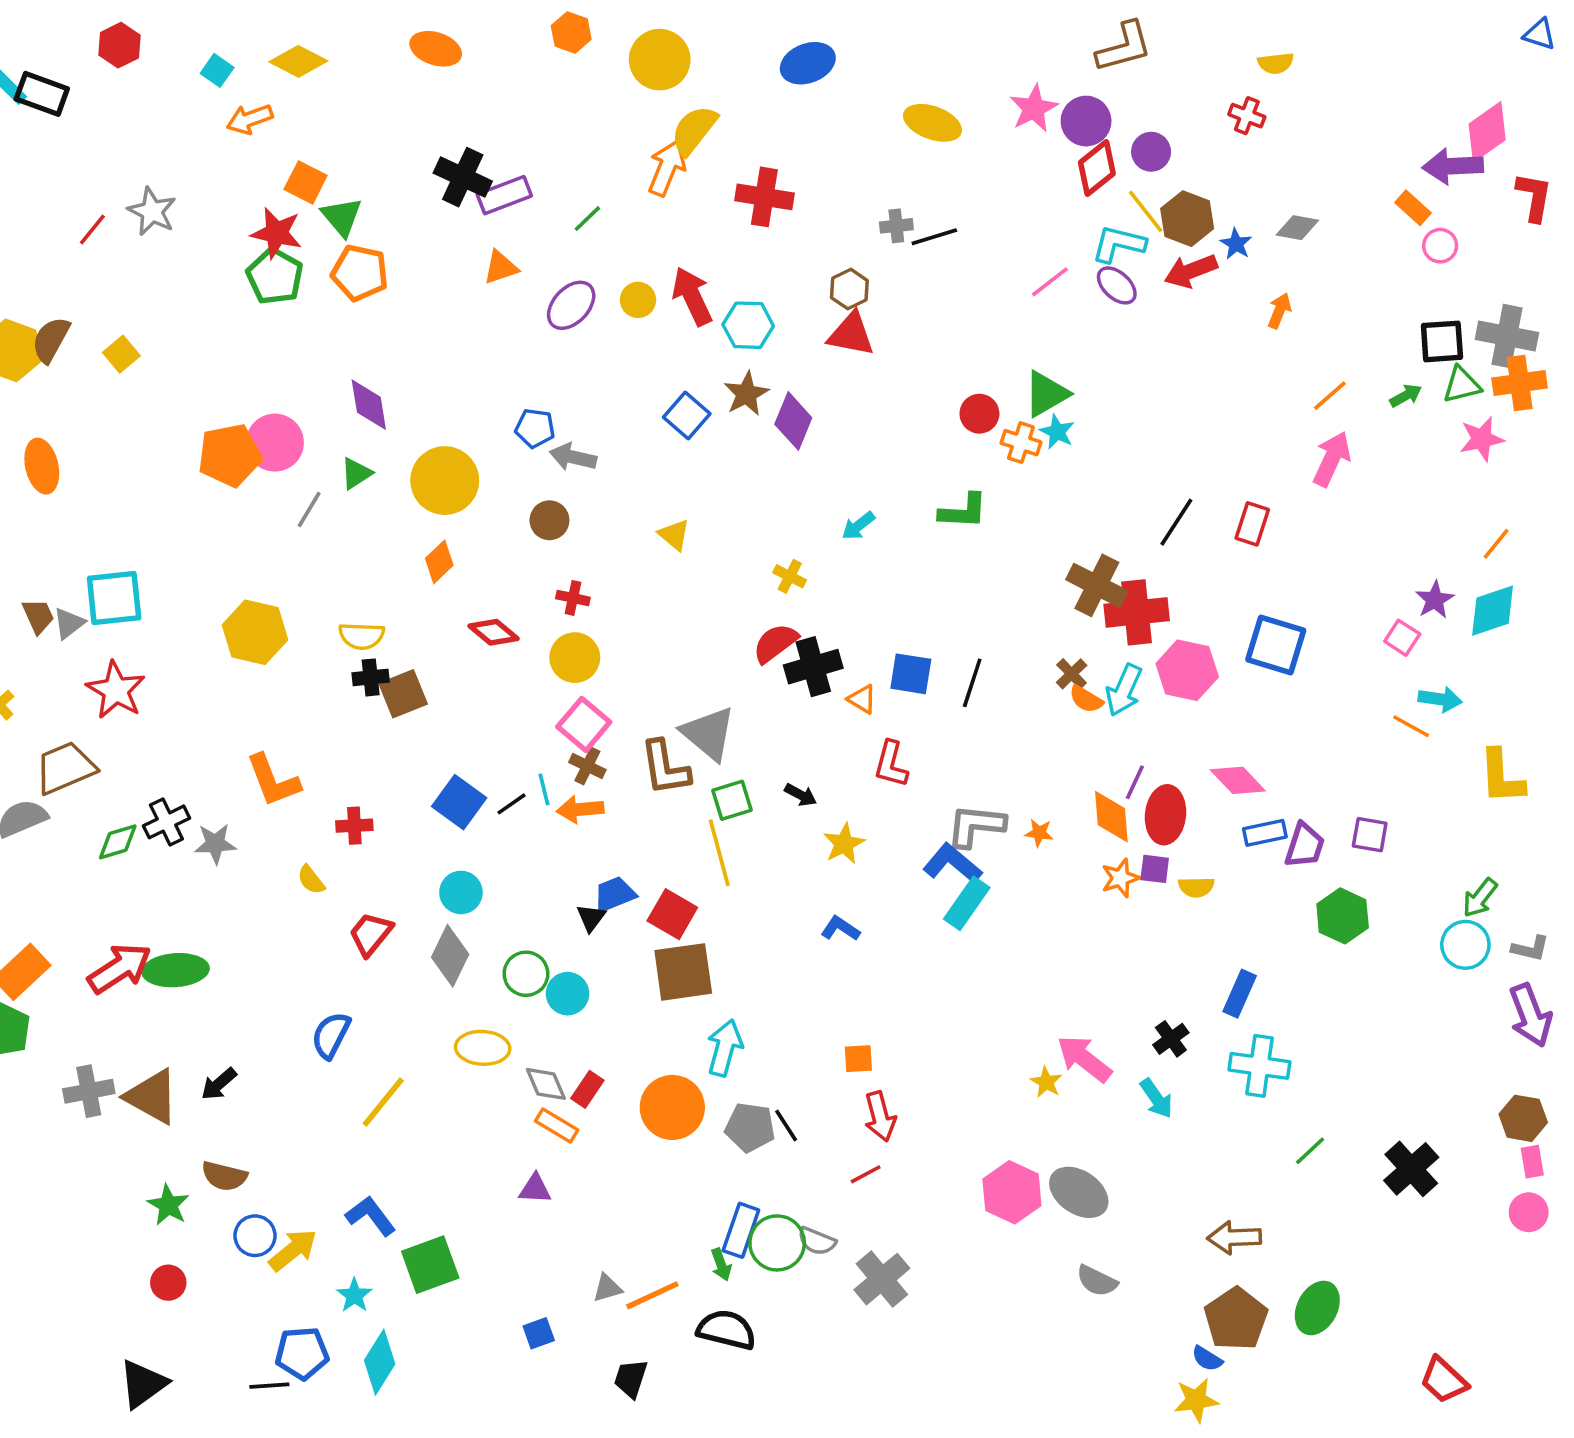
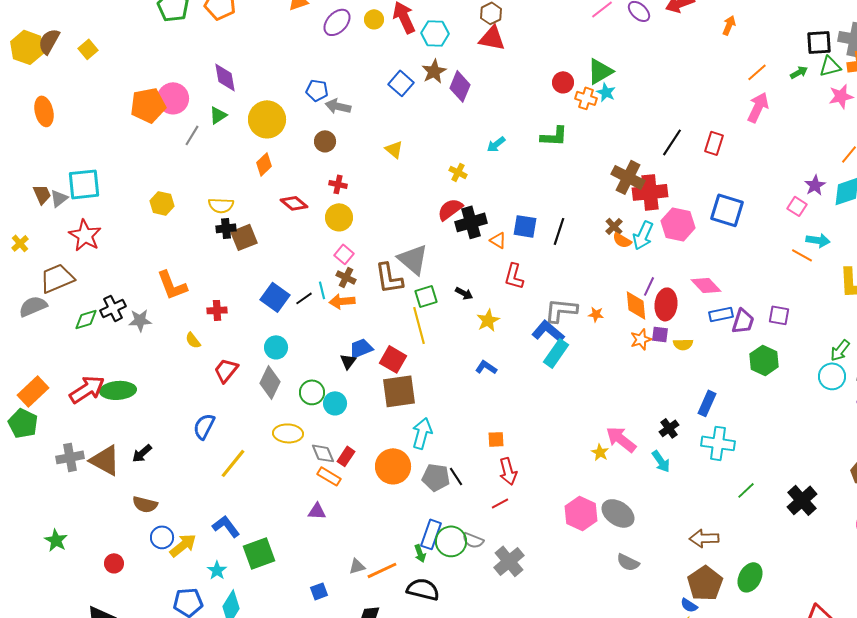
yellow hexagon: (255, 632) -> (162, 203), size x0.7
pink square: (584, 724) -> (344, 254), size x0.7
green star: (168, 1205) -> (56, 540), moved

